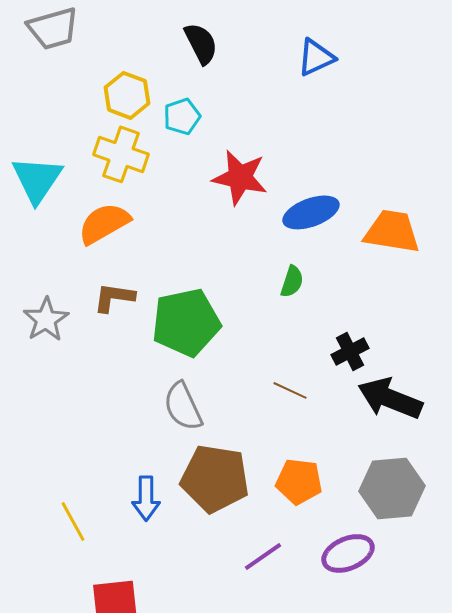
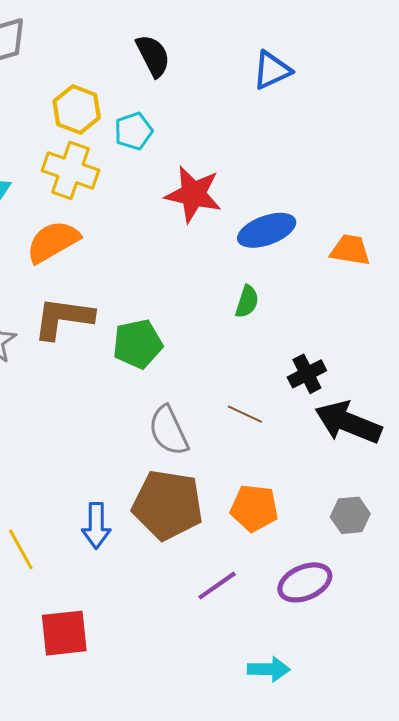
orange trapezoid: (392, 231) -> (350, 250), size x0.7
brown L-shape: (114, 297) -> (63, 318), size x1.4
green pentagon: (186, 322) -> (138, 344), size x0.7
gray semicircle: (183, 406) -> (169, 431), moved
gray hexagon: (392, 488) -> (350, 515), size x0.6

